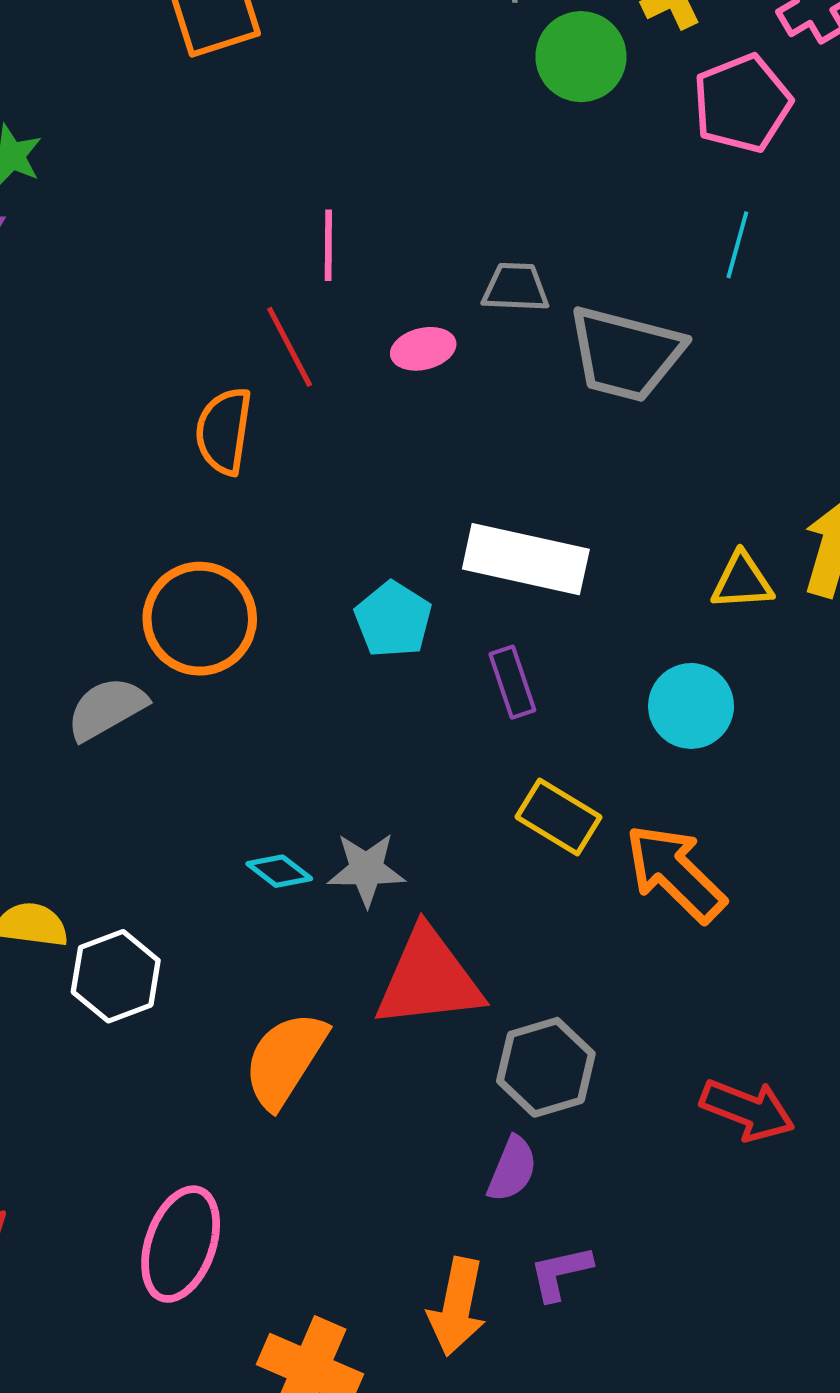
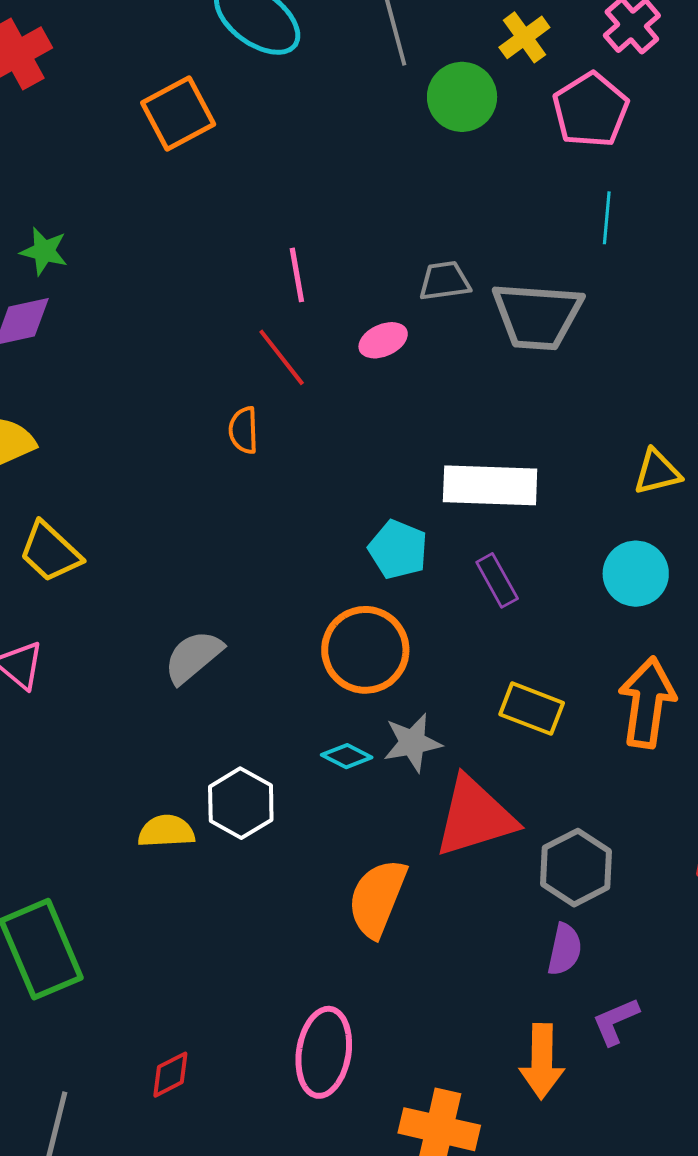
orange semicircle: (224, 431) -> (243, 430), size x0.7
orange circle: (200, 619) -> (365, 650), moved
yellow rectangle: (558, 817) -> (532, 709), moved
orange arrow: (675, 873) -> (647, 702), turned 64
white hexagon: (116, 976) -> (241, 803), moved

